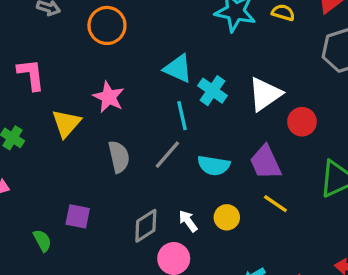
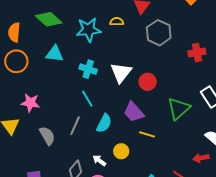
cyan triangle: (178, 68) -> (55, 54), moved
cyan cross: (212, 91) -> (88, 69), moved
cyan line: (182, 116) -> (87, 99), moved
cyan semicircle: (214, 165) -> (104, 123), turned -54

